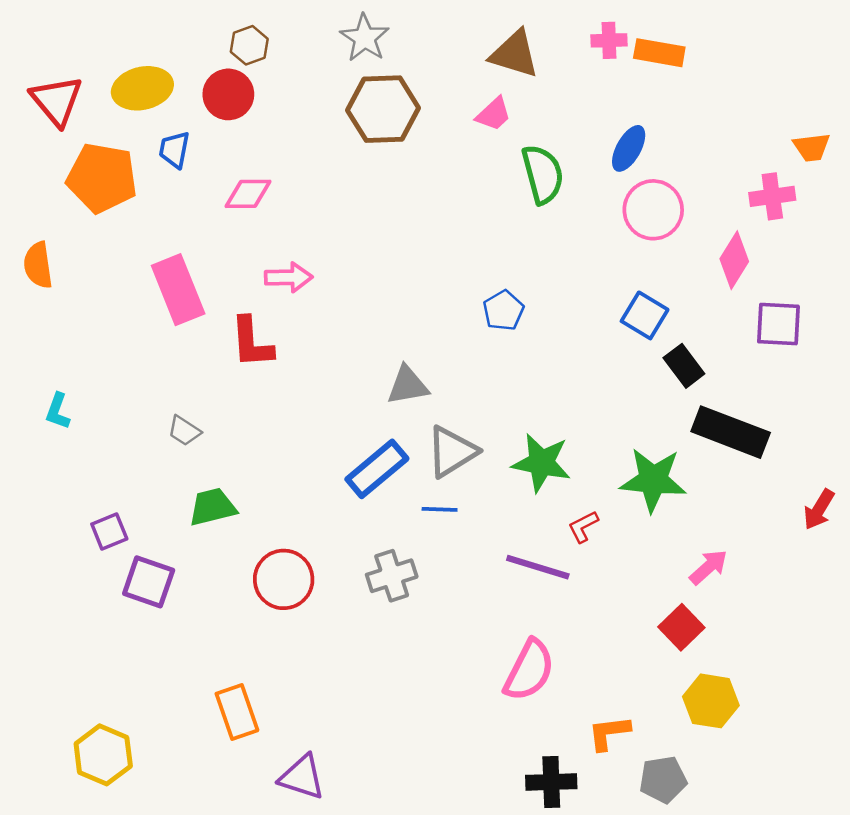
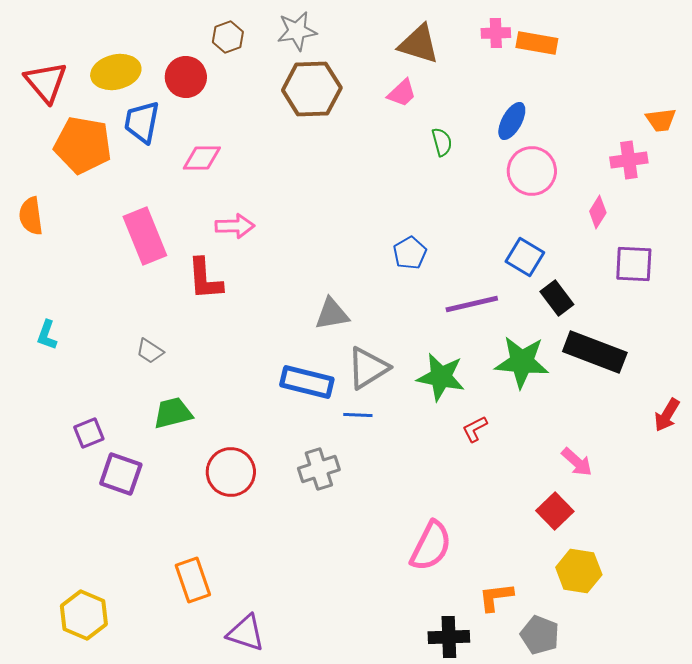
gray star: (365, 38) -> (297, 31), turned 30
brown hexagon: (249, 45) -> (228, 37), moved
blue trapezoid: (174, 150) -> (142, 122), size x1.4
green semicircle: (543, 174) -> (442, 142), size x0.6
pink diamond: (734, 260) -> (598, 212), size x0.7
blue rectangle: (377, 469) -> (307, 382), turned 54
green star: (653, 480) -> (522, 362), moved
purple line: (538, 567) -> (472, 304), moved, turned -30
pink arrow: (708, 567) -> (577, 462), turned 84
gray pentagon: (663, 780) -> (540, 635), turned 30

